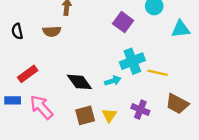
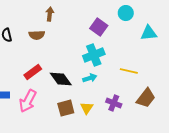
cyan cross: (132, 61) -> (94, 55), moved
red rectangle: (28, 74) -> (33, 72), moved
brown trapezoid: (177, 104) -> (146, 98), turned -80
pink arrow: (41, 107) -> (28, 101), turned -110

